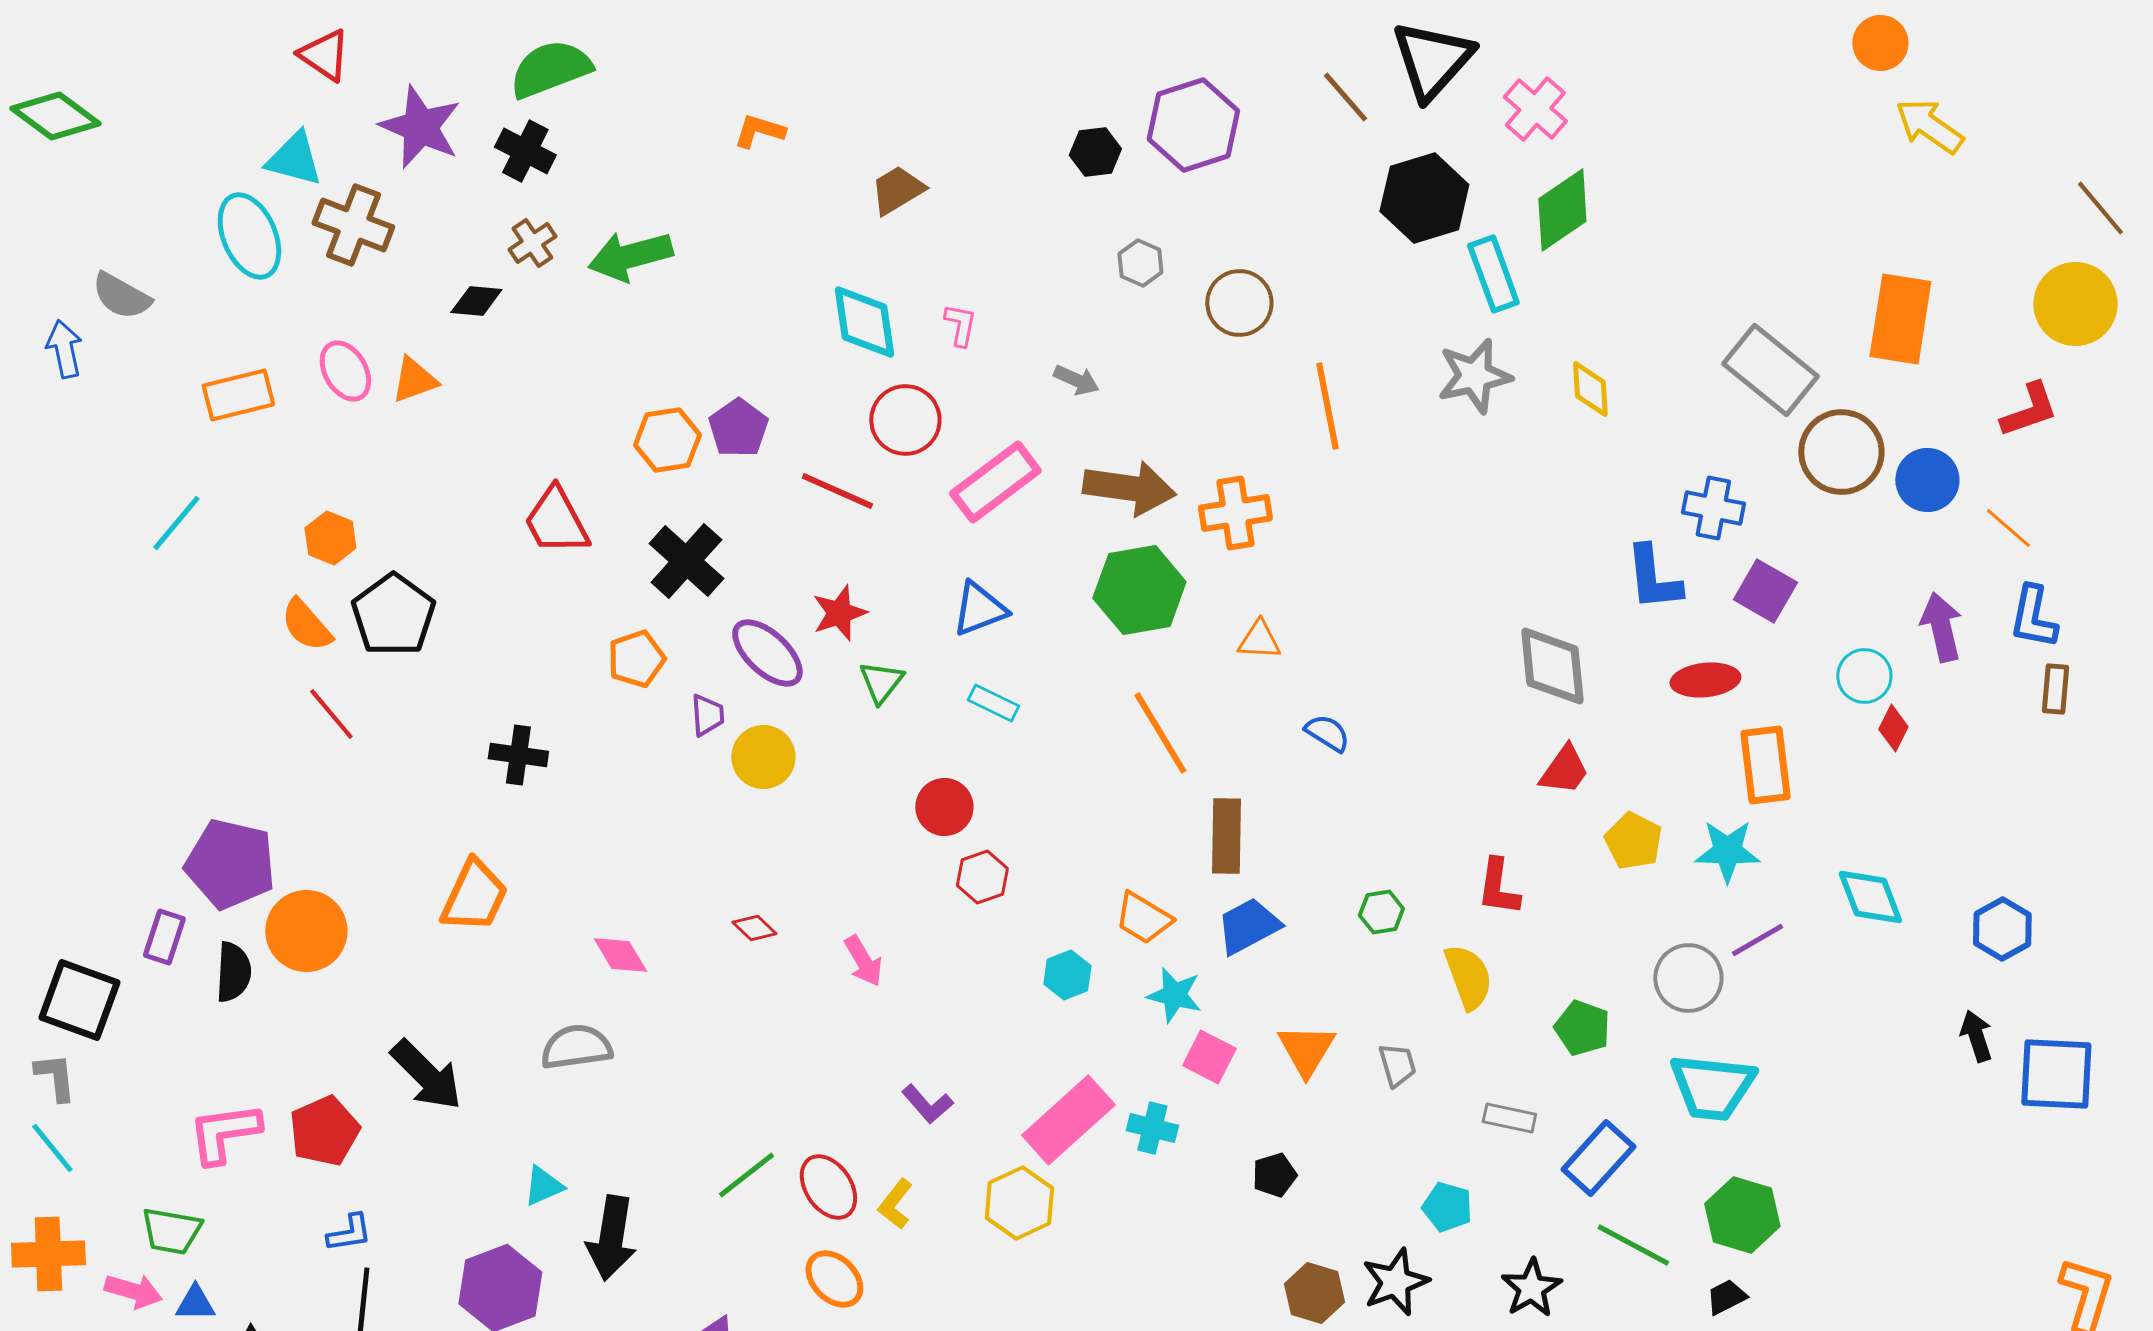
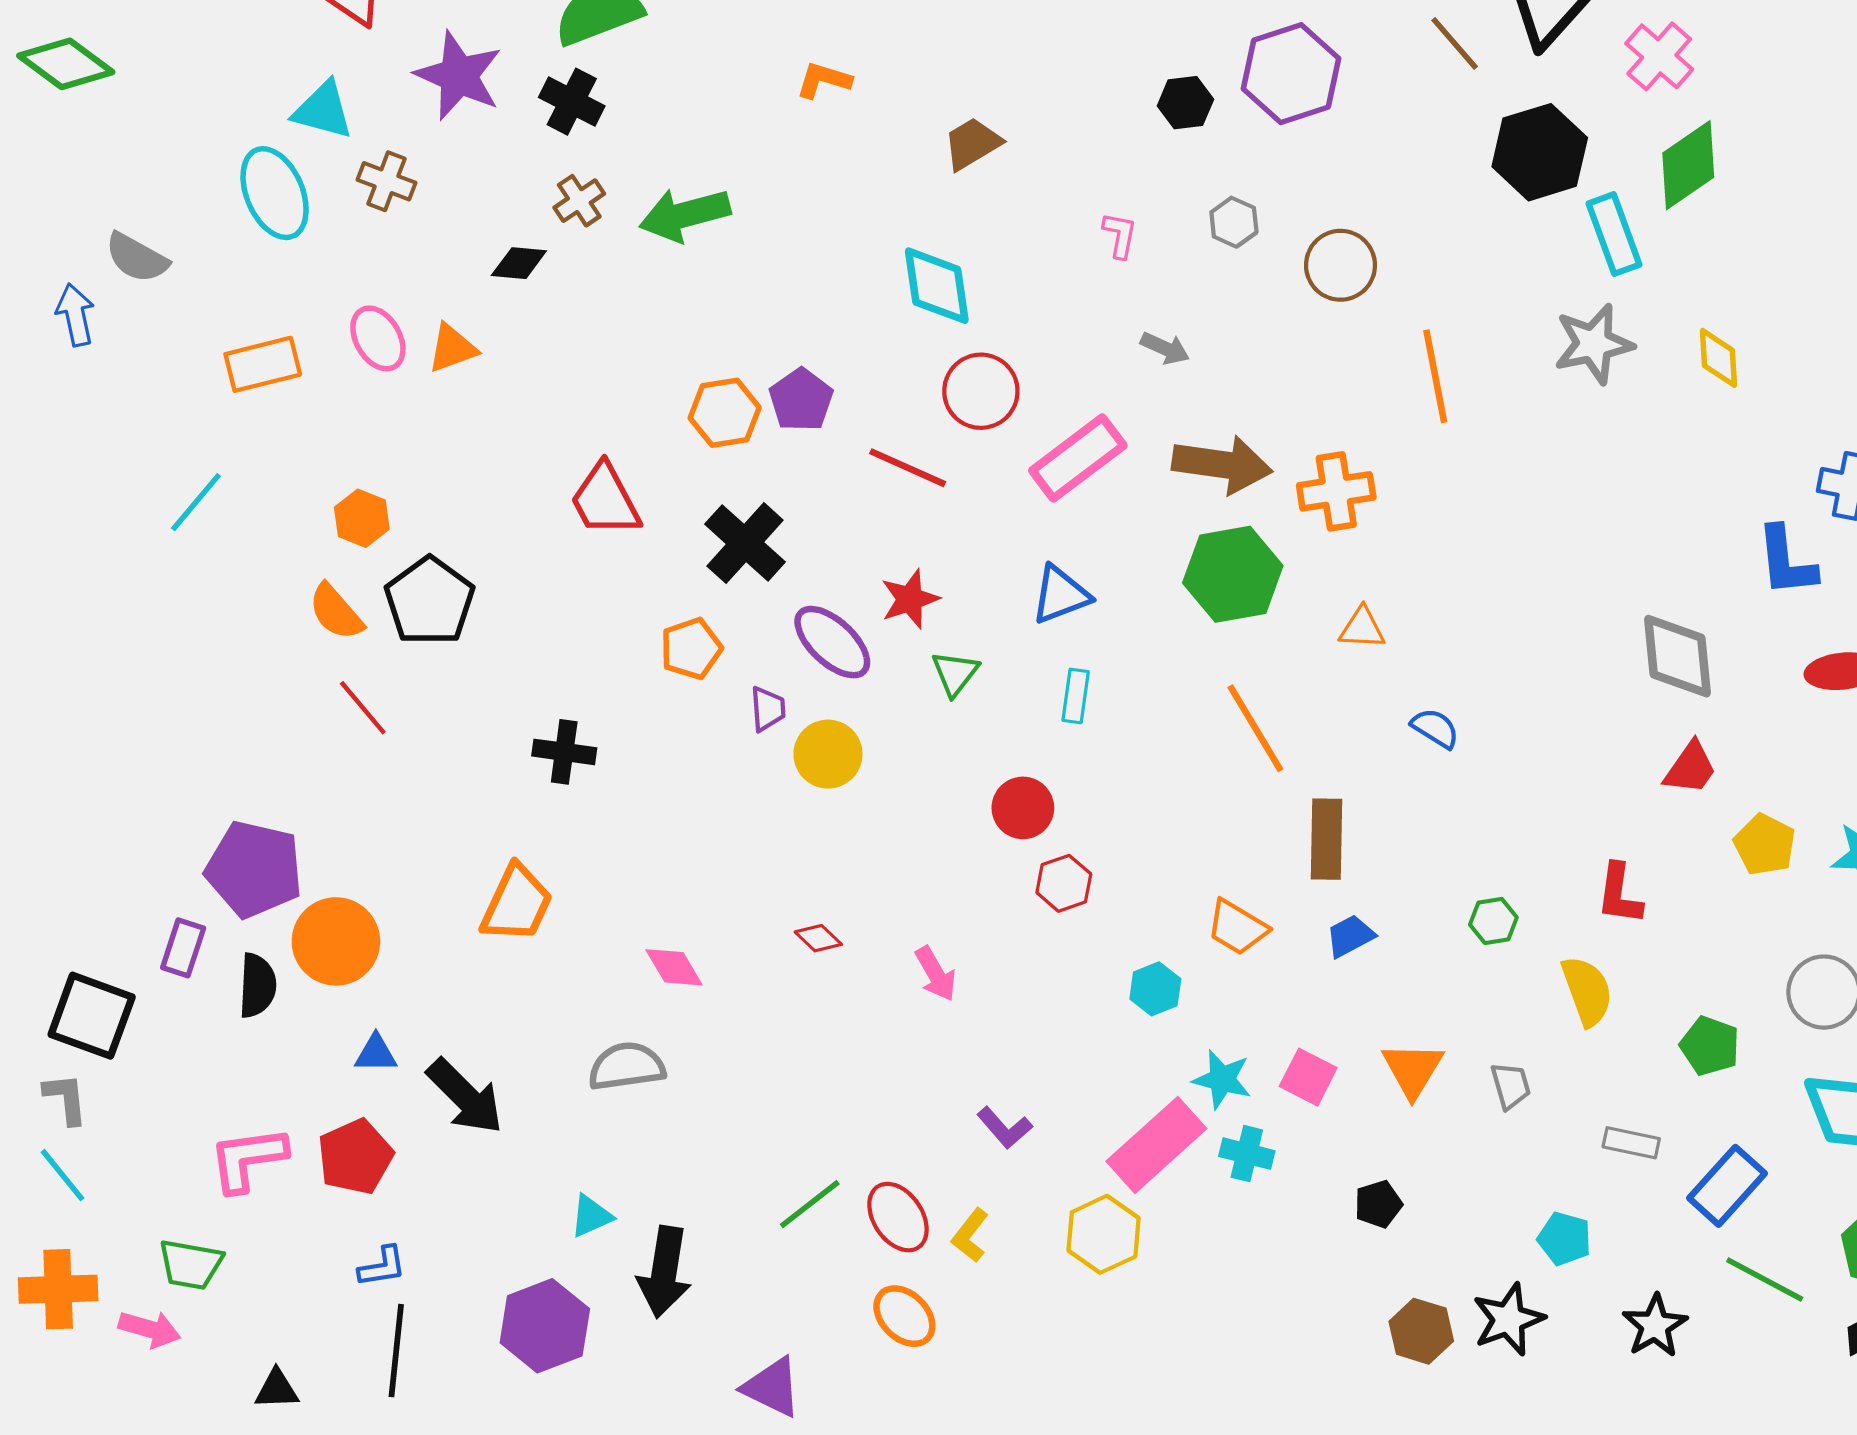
brown cross: (353, 225) -> (387, 181), size x0.7
pink L-shape: (960, 325) -> (1120, 235), moved
cyan rectangle: (993, 703) -> (1076, 696), turned 72
blue trapezoid: (1248, 926) -> (1350, 936), size x0.7
cyan star: (1174, 995) -> (1222, 1079), moved
blue triangle: (195, 1303) -> (376, 1053), moved

